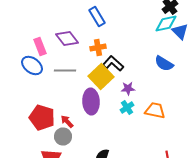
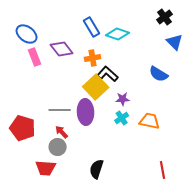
cyan diamond: (166, 24) -> (118, 34), moved, turned 30
blue ellipse: (32, 66) -> (27, 34), moved
gray line: (65, 70) -> (60, 110), moved
red pentagon: (42, 118) -> (23, 128), moved

